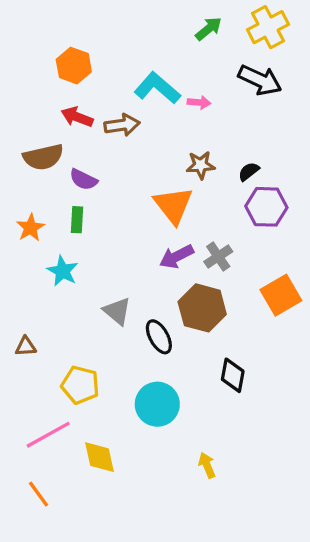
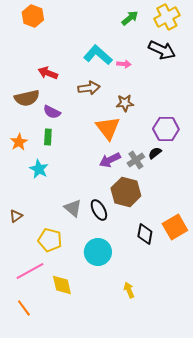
orange hexagon: (74, 66) -> (33, 16), moved
brown arrow: (122, 125) -> (89, 88), moved
black semicircle: (249, 172) -> (155, 153), moved
orange square: (281, 295) -> (175, 227), moved
gray triangle: (117, 311) -> (73, 208), moved
brown triangle: (26, 346) -> (16, 216), turned -32

